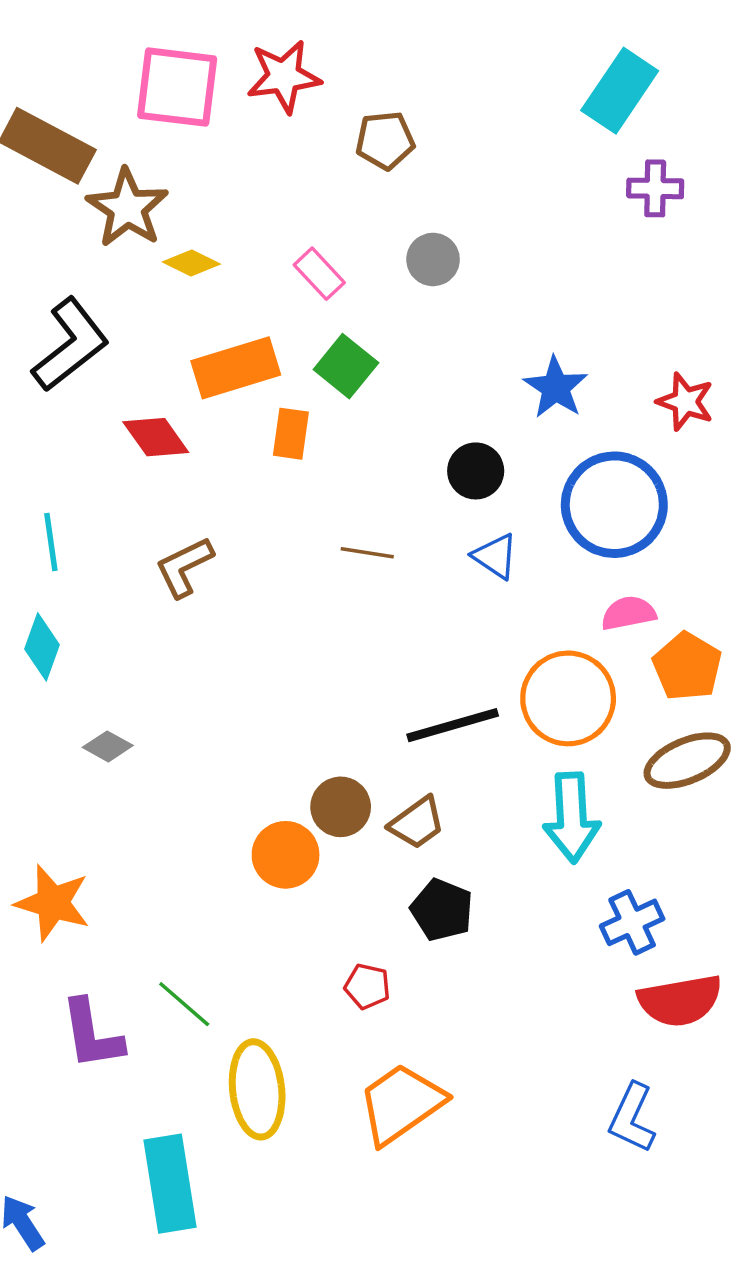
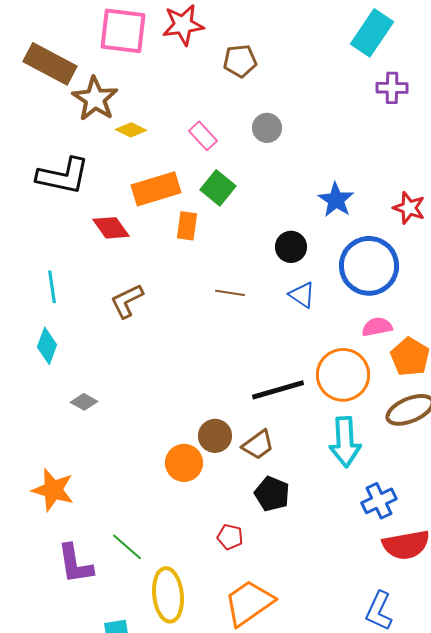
black L-shape: (70, 345) -> (63, 176), turned 50

